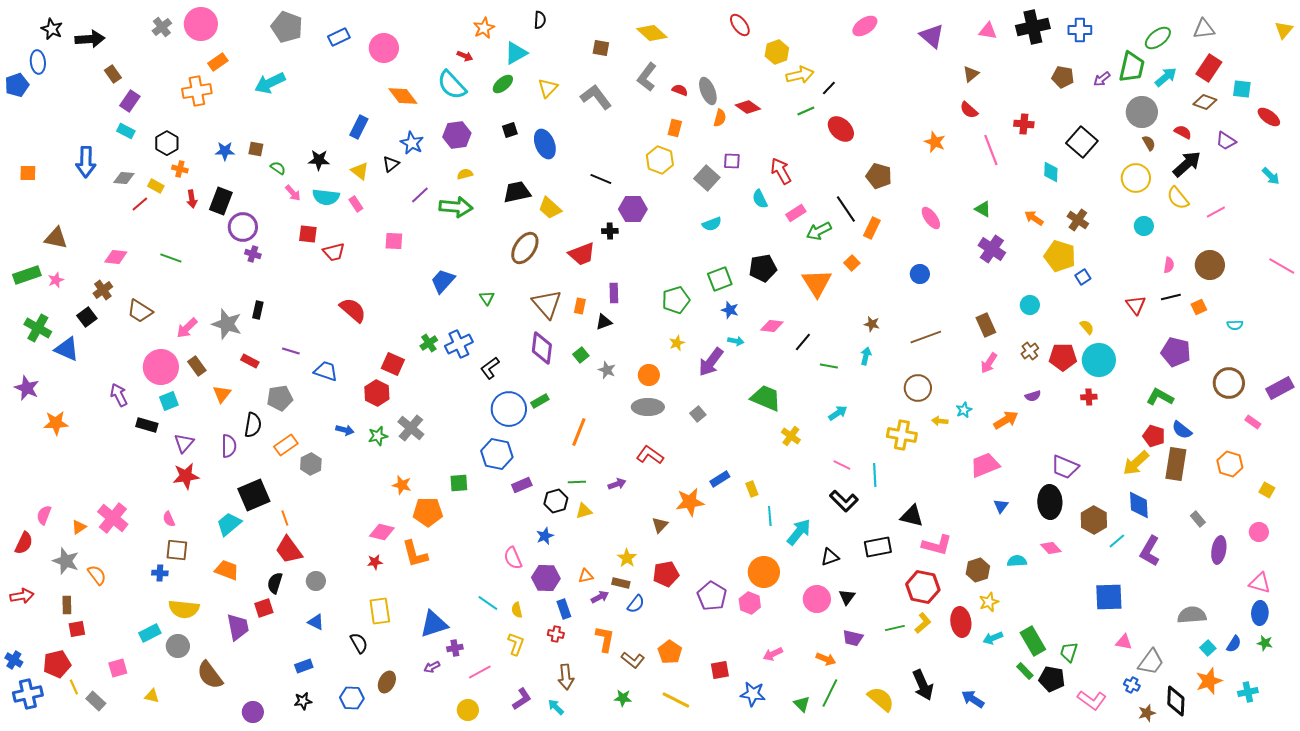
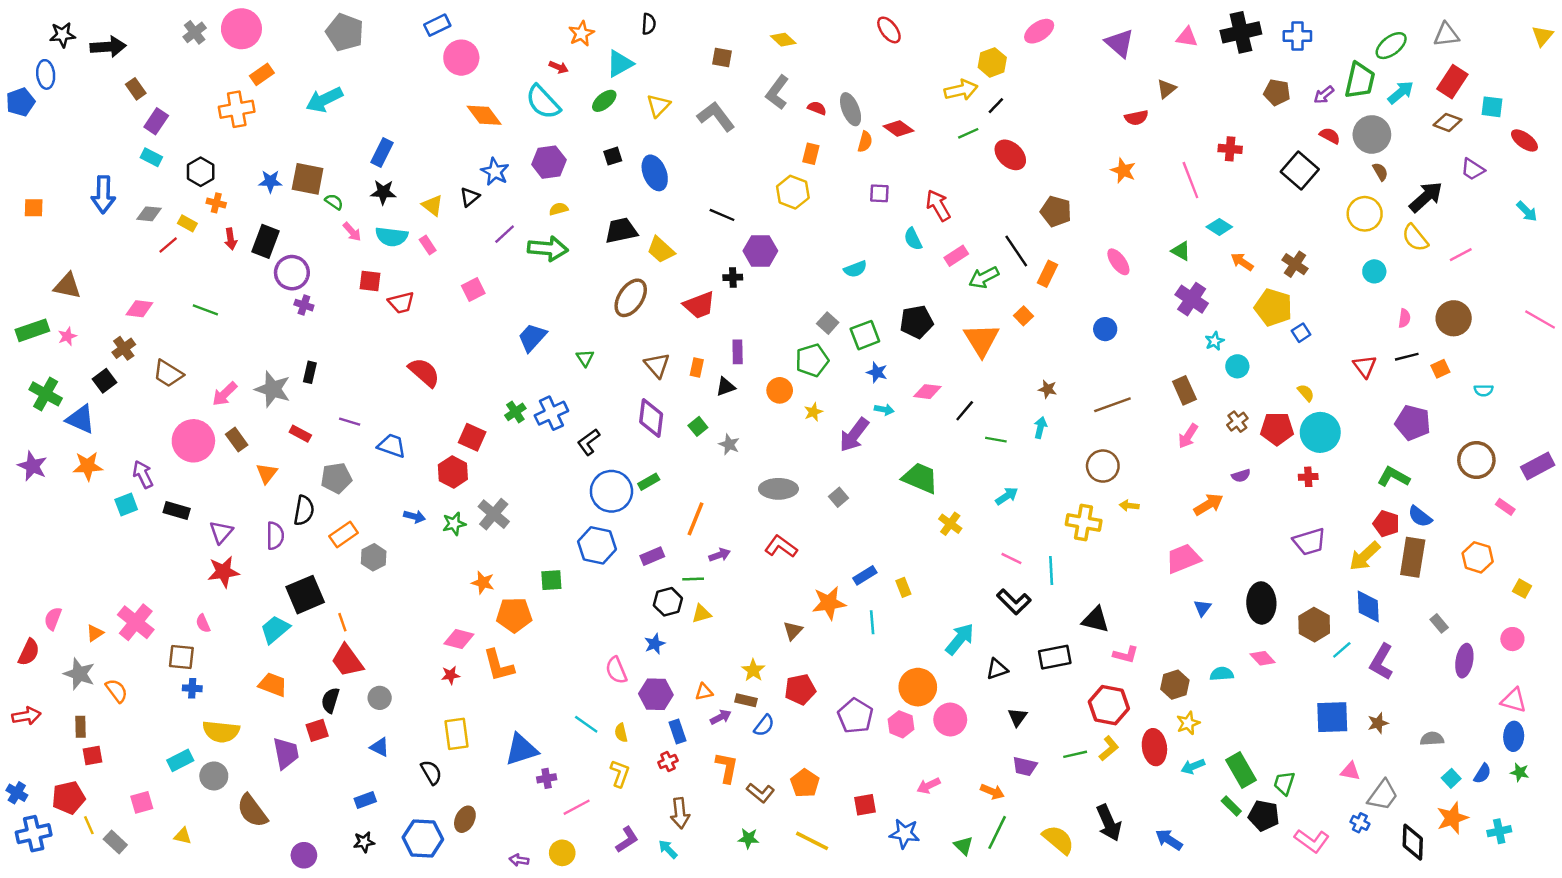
black star: (52, 29) -> (62, 35), turned -30
yellow diamond: (652, 33) -> (783, 40), size x0.7
blue rectangle: (339, 37) -> (437, 25), moved
yellow hexagon: (777, 52) -> (992, 62), moved
red semicircle: (969, 110) -> (1136, 118), moved, turned -54
blue rectangle: (359, 127) -> (382, 152), moved
red semicircle: (1183, 132) -> (1330, 136), moved
brown square: (256, 149) -> (308, 179), size x1.8
cyan diamond: (1051, 172) -> (1219, 227), moved, turned -60
gray square: (707, 178) -> (828, 323), moved, size x0.7
pink square: (394, 241) -> (473, 289), turned -30
brown triangle: (547, 304) -> (657, 365), size x0.7
orange circle: (649, 375) -> (780, 390), moved
cyan square: (169, 401) -> (126, 504), moved
cyan star: (964, 410) -> (1215, 341), moved
orange star: (56, 423) -> (88, 466), moved
purple trapezoid: (1065, 467) -> (1309, 542), moved, turned -40
purple arrow: (617, 484) -> (720, 555), moved
purple rectangle: (522, 485) -> (652, 556), moved
cyan line: (770, 516) -> (872, 622), moved
pink L-shape: (937, 545) -> (1126, 655), size x0.7
brown square: (177, 550) -> (181, 657), moved
pink circle: (817, 599) -> (950, 720), moved
gray semicircle: (1192, 615) -> (1432, 739), size x0.7
red cross: (556, 634) -> (668, 762), turned -35
purple arrow: (432, 667) -> (519, 860), moved, turned 35
blue hexagon: (352, 698) -> (423, 838), size x1.4
brown star: (1147, 713) -> (1378, 723), moved

